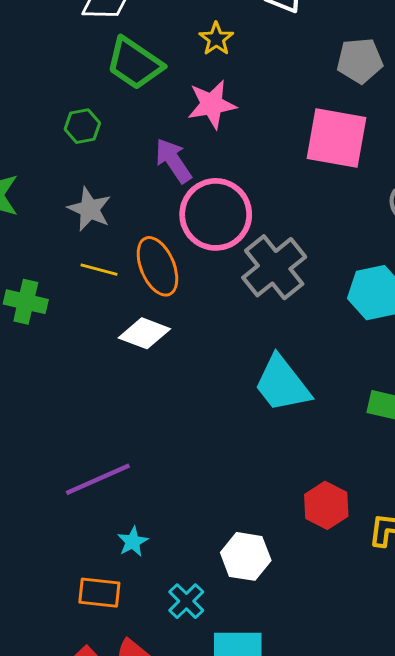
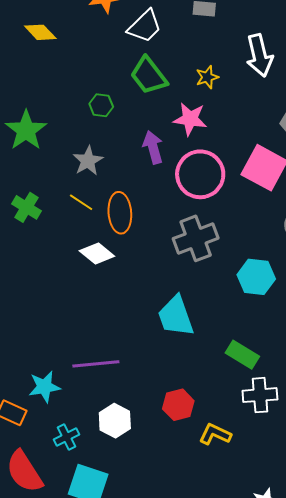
pink circle: (216, 214) -> (200, 174), moved
purple line: (98, 479) -> (96, 364), moved
cyan star: (133, 542) -> (44, 387), size x1.5

